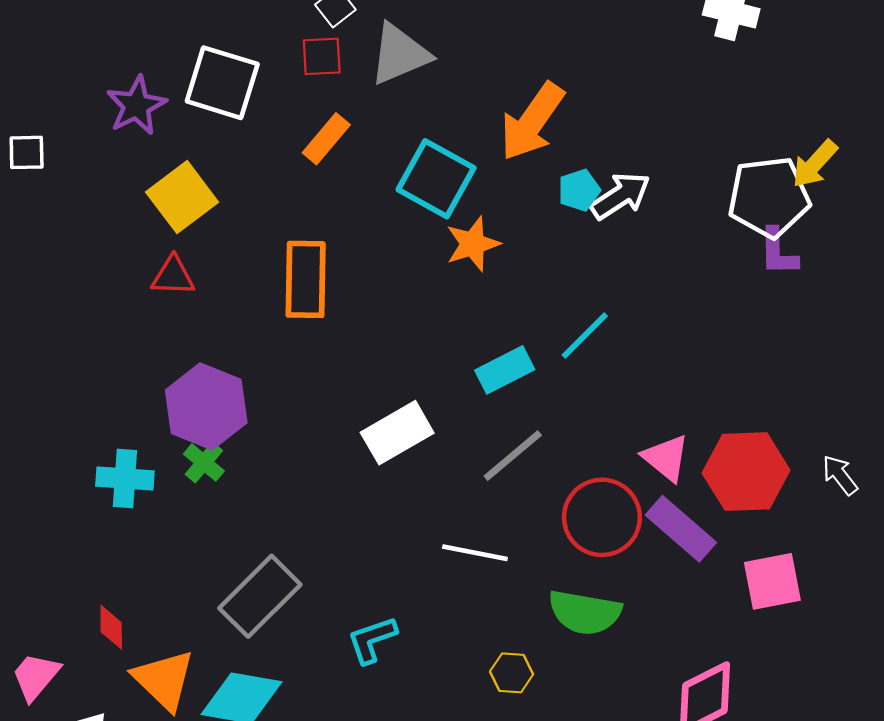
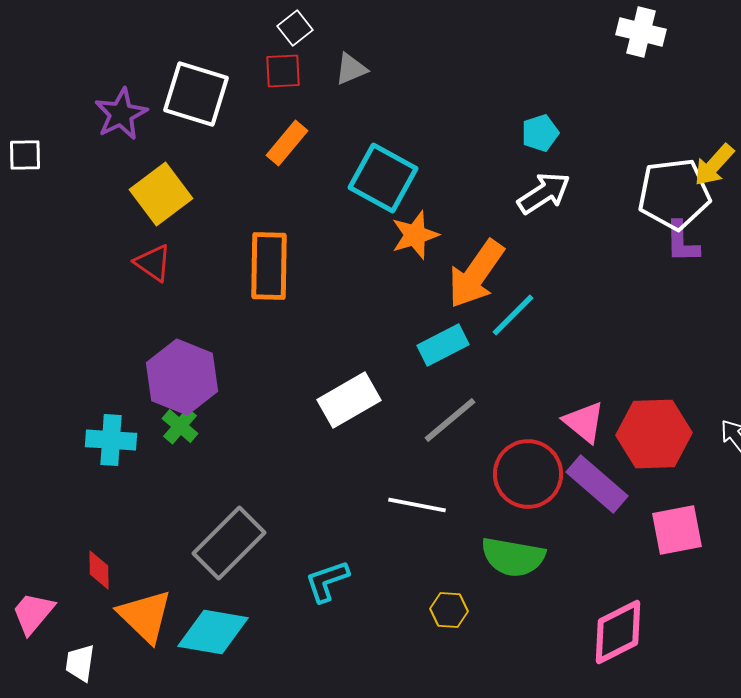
gray triangle: (399, 54) -> (351, 69), size x0.6
orange arrow: (532, 122) -> (476, 274), moved
cyan pentagon: (579, 190) -> (540, 133), moved
red triangle: (173, 276) -> (153, 263), turned 33

